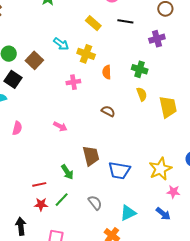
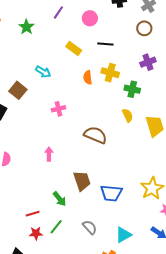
purple cross: (157, 39) -> (148, 62), moved
yellow cross: (86, 54) -> (110, 73), moved
green cross: (140, 69) -> (132, 89), moved
orange semicircle: (107, 72) -> (88, 77), moved
brown semicircle: (108, 111) -> (95, 135), size x1.6
pink arrow: (60, 126) -> (49, 154), turned -112

